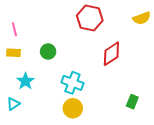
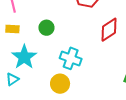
cyan star: (25, 81) -> (24, 57), size x1.4
yellow circle: (73, 108) -> (60, 84), moved

